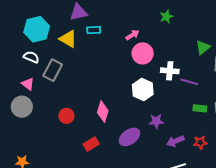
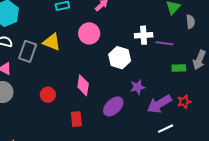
yellow triangle: (68, 39) -> (52, 42), moved
pink circle: (143, 53) -> (89, 33), moved
purple arrow: (175, 141) -> (159, 104), size x1.4
red rectangle: (91, 144) -> (76, 119), turned -56

